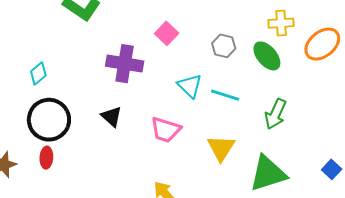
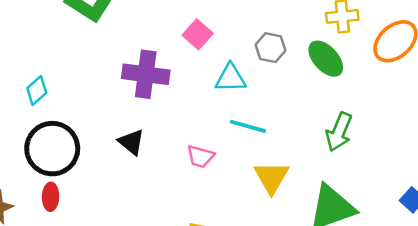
cyan triangle: (190, 86) -> (231, 78), moved, turned -44
cyan line: (225, 95) -> (248, 126), moved
pink trapezoid: (166, 130) -> (200, 156), size x0.7

